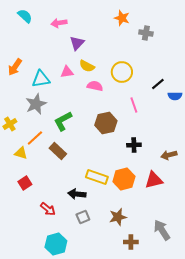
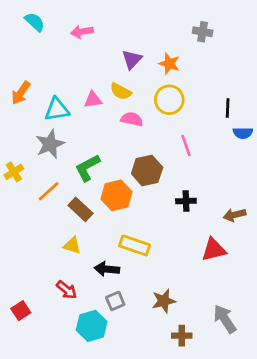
orange star: (122, 18) -> (169, 64), moved
gray cross: (146, 33) -> (203, 32), moved
purple triangle: (77, 43) -> (132, 59), moved
black line: (158, 84) -> (228, 108), moved, turned -48
yellow triangle: (21, 153) -> (72, 245), moved
orange hexagon: (124, 179) -> (117, 195), moved
red square: (25, 183) -> (21, 311), moved
cyan hexagon: (56, 244) -> (92, 326), moved

